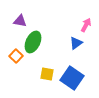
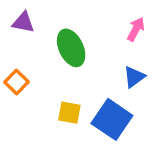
green ellipse: (33, 42) -> (71, 48), moved, turned -50
blue triangle: (76, 43) -> (134, 77), moved

